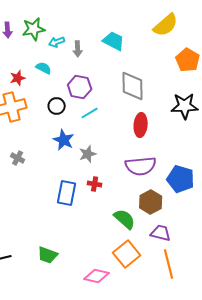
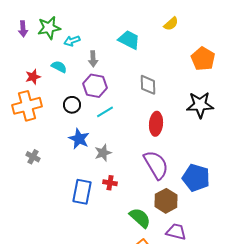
yellow semicircle: (166, 25) -> (171, 24), moved, size x0.6
gray arrow: (78, 49) -> (93, 59), moved
gray diamond: (133, 86) -> (148, 85), size x0.7
purple semicircle: (141, 166) -> (156, 165), turned -116

